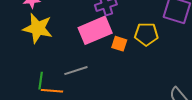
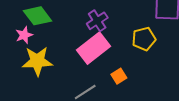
orange square: (119, 44) -> (119, 76), moved, turned -35

